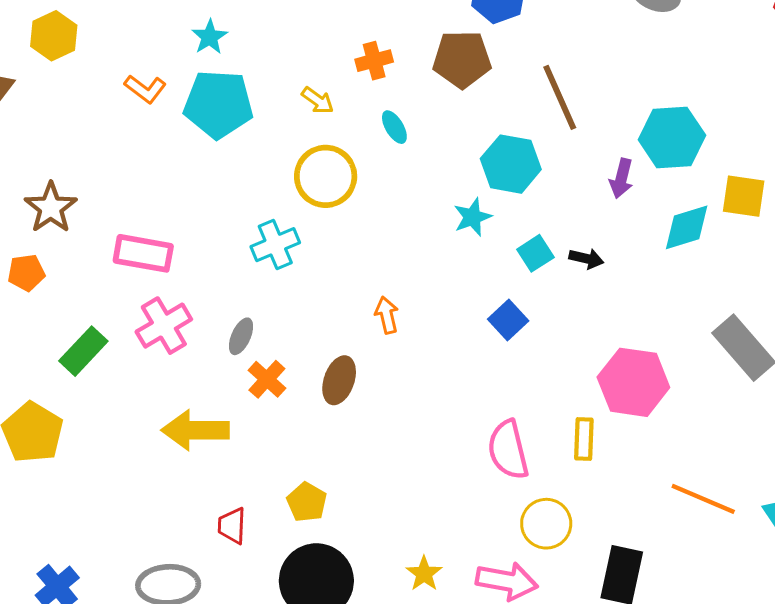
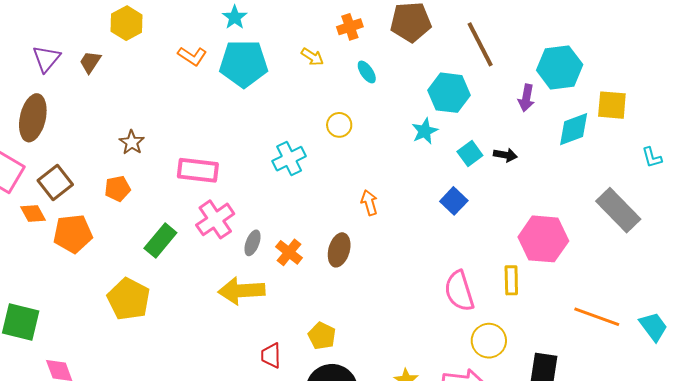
yellow circle: (326, 176) -> (339, 125), moved, size x0.6
brown star: (51, 208) -> (132, 142), size x0.7
gray ellipse: (241, 336) -> (252, 243), moved

